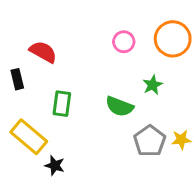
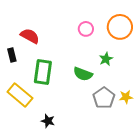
green rectangle: (62, 104) -> (43, 72), size x1.4
black star: (55, 165) -> (48, 121), moved

